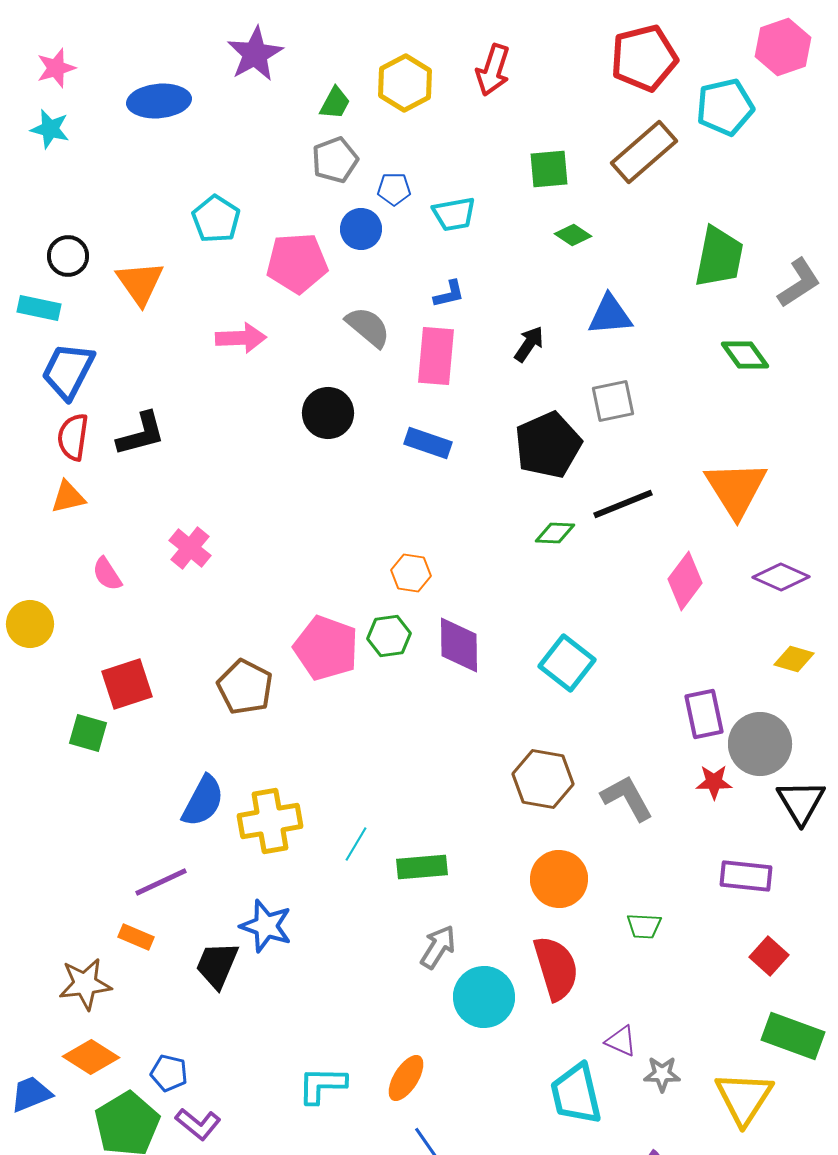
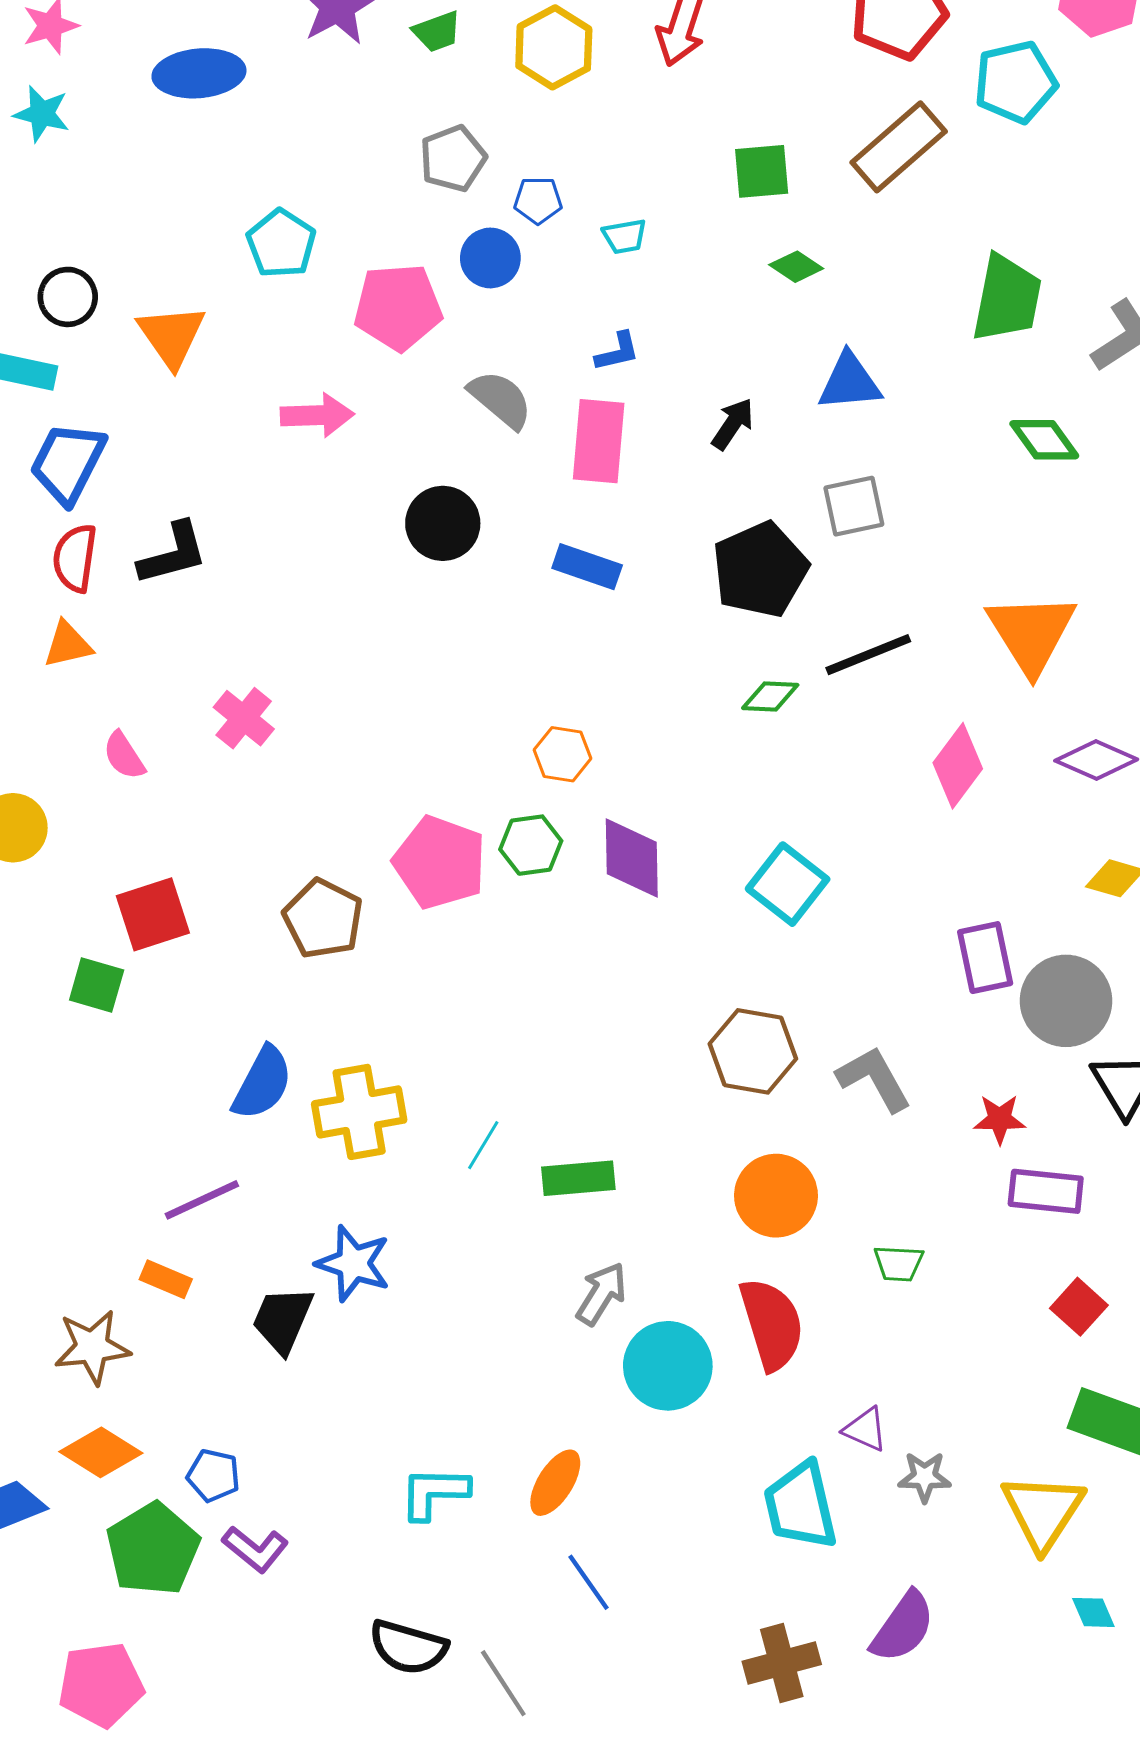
green trapezoid: (335, 103) -> (437, 32), moved, turned 42
cyan trapezoid: (454, 214) -> (625, 236), size x0.7
red star: (714, 782) -> (1000, 1119), moved

